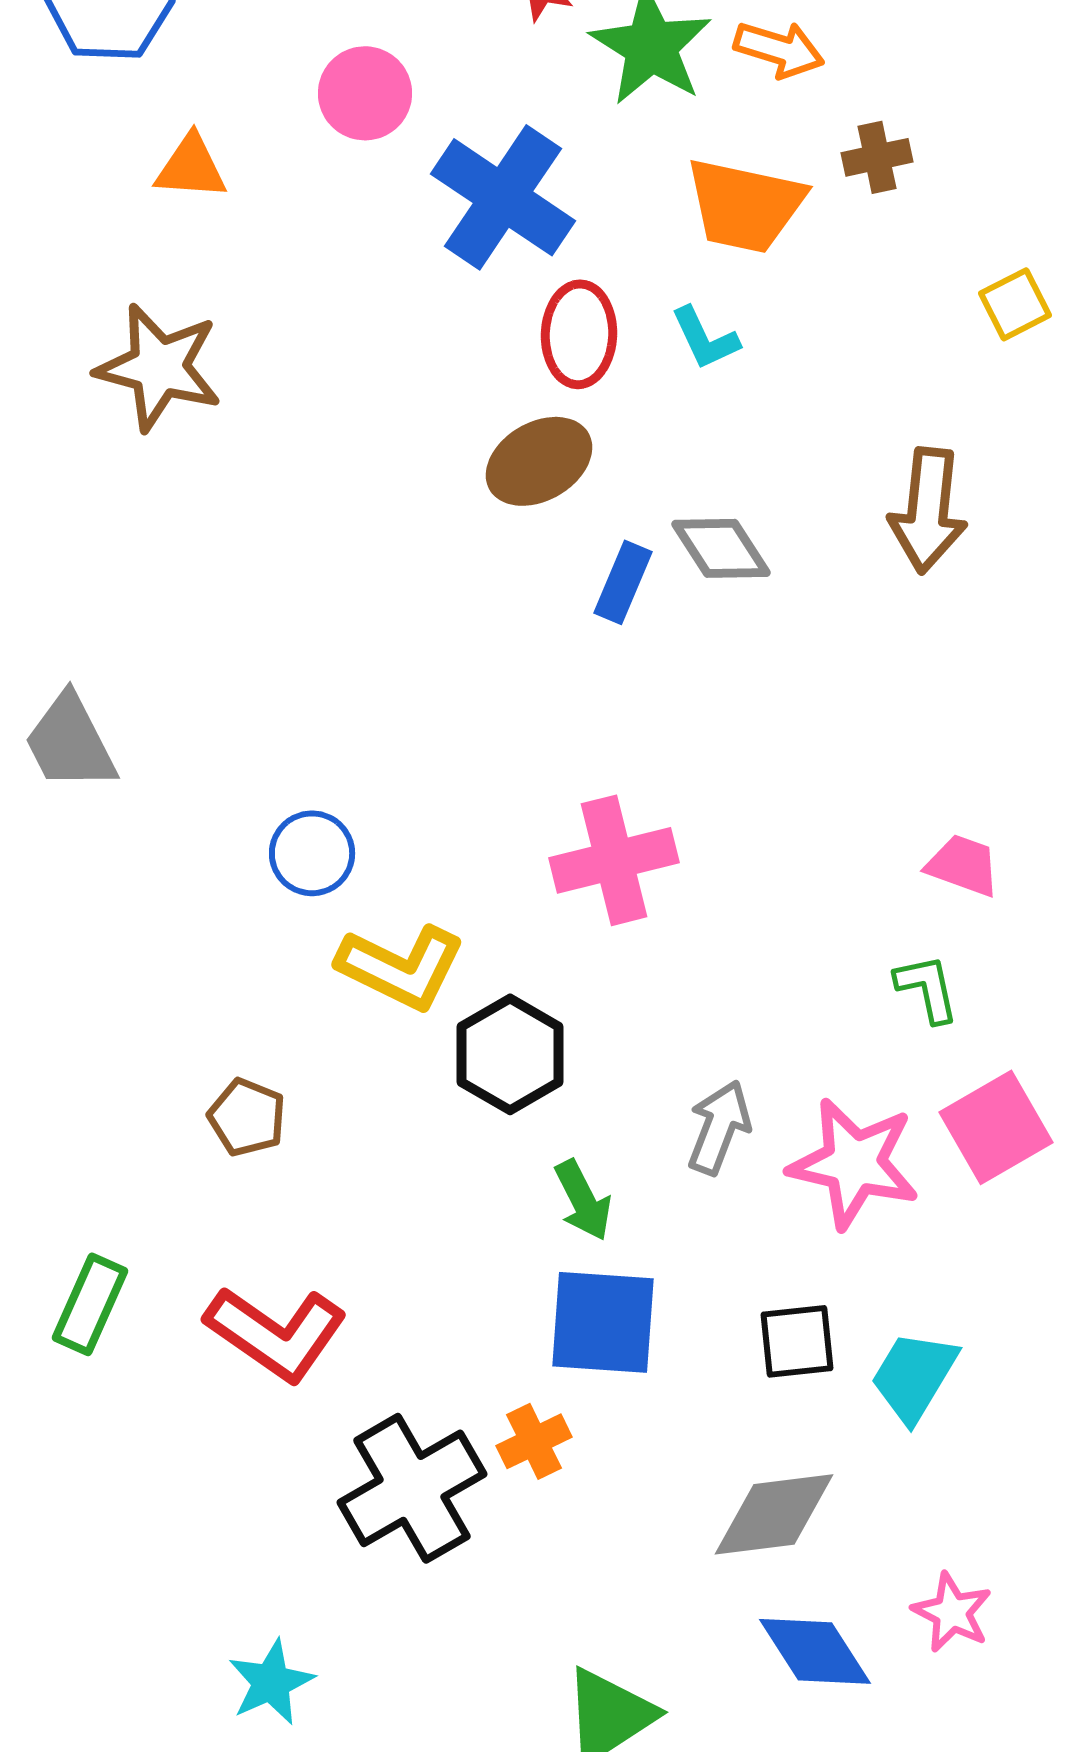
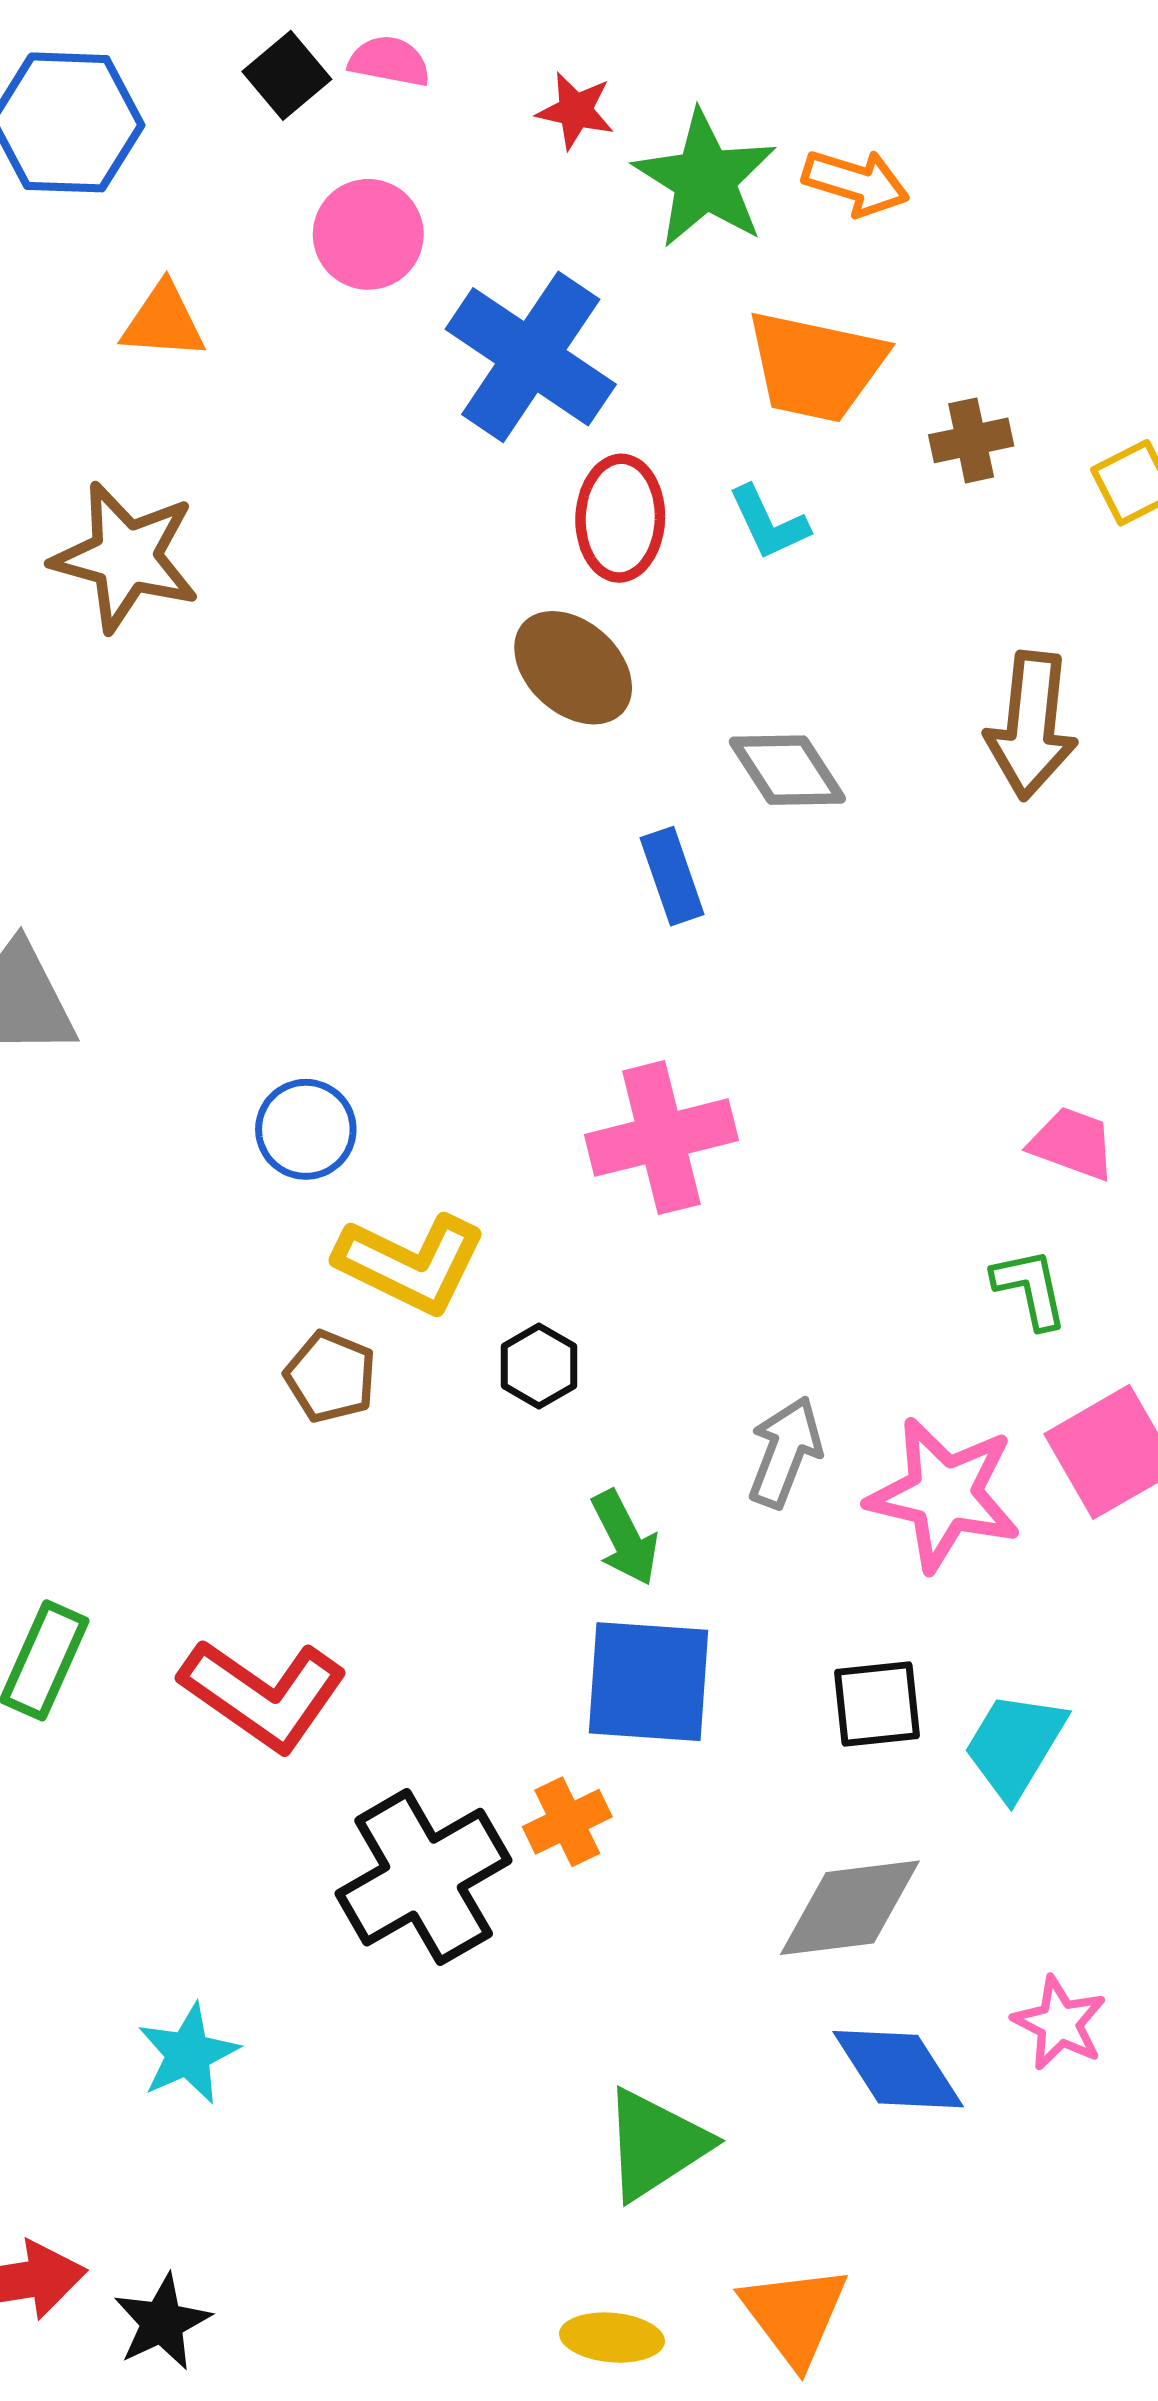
brown cross: (877, 157) -> (971, 440), moved
brown ellipse: (539, 461) -> (573, 668), turned 72
blue rectangle: (623, 582) -> (672, 876), moved, turned -42
black hexagon: (510, 1054) -> (539, 1366), size x0.6
brown pentagon: (247, 1117) -> (331, 1377), moved
cyan star: (271, 1682) -> (188, 2054), moved

